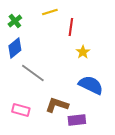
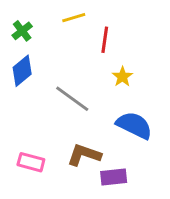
gray line: (33, 73) -> (72, 99), moved

